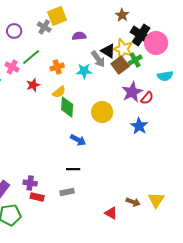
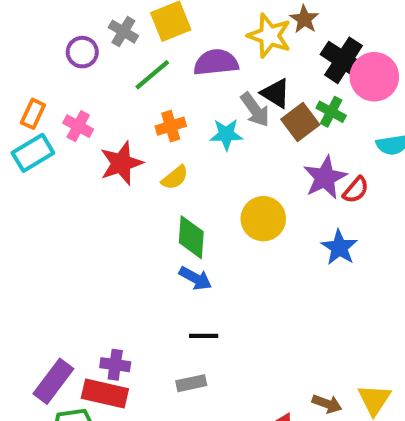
gray cross: (44, 27) -> (123, 32), moved
purple semicircle: (79, 36) -> (216, 62), size x1.5
yellow star: (123, 49) -> (269, 36), moved
green line: (31, 57) -> (152, 75), moved
green cross: (135, 60) -> (331, 112), turned -32
red star: (33, 85) -> (121, 163), size x1.5
green diamond: (67, 107) -> (191, 237), moved
blue arrow: (78, 140) -> (195, 278), moved
red rectangle: (37, 197) -> (105, 394), moved, size x1.5

